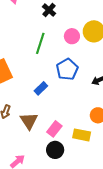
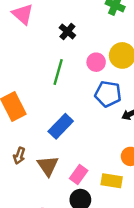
blue pentagon: (67, 69) -> (108, 94), moved, turned -30
blue rectangle: (41, 88) -> (61, 126), size x1.5

